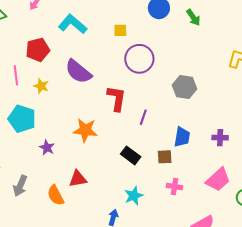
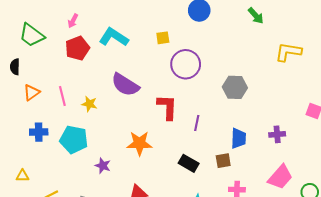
green arrow: (193, 17) -> (256, 16), moved
red pentagon: (38, 50) -> (77, 48), moved

